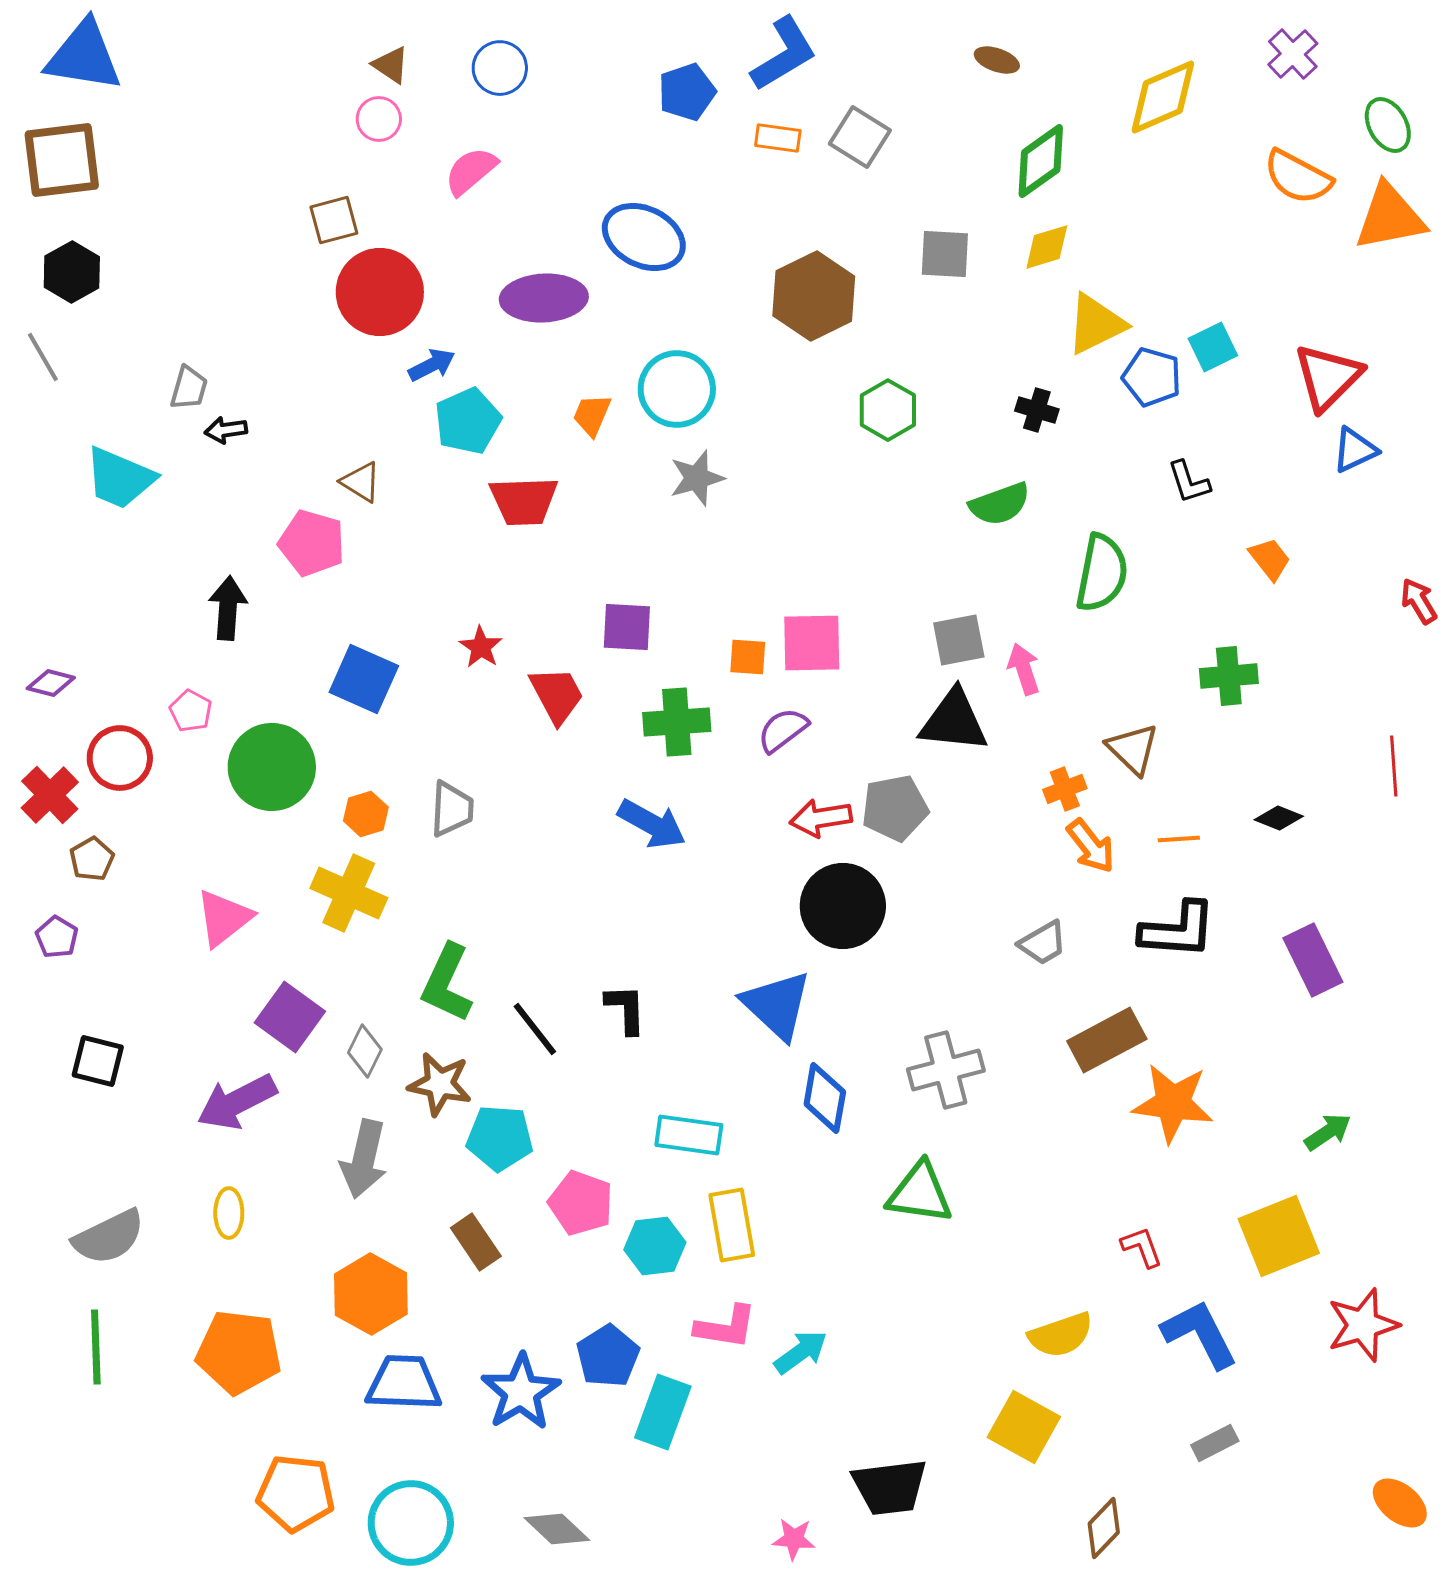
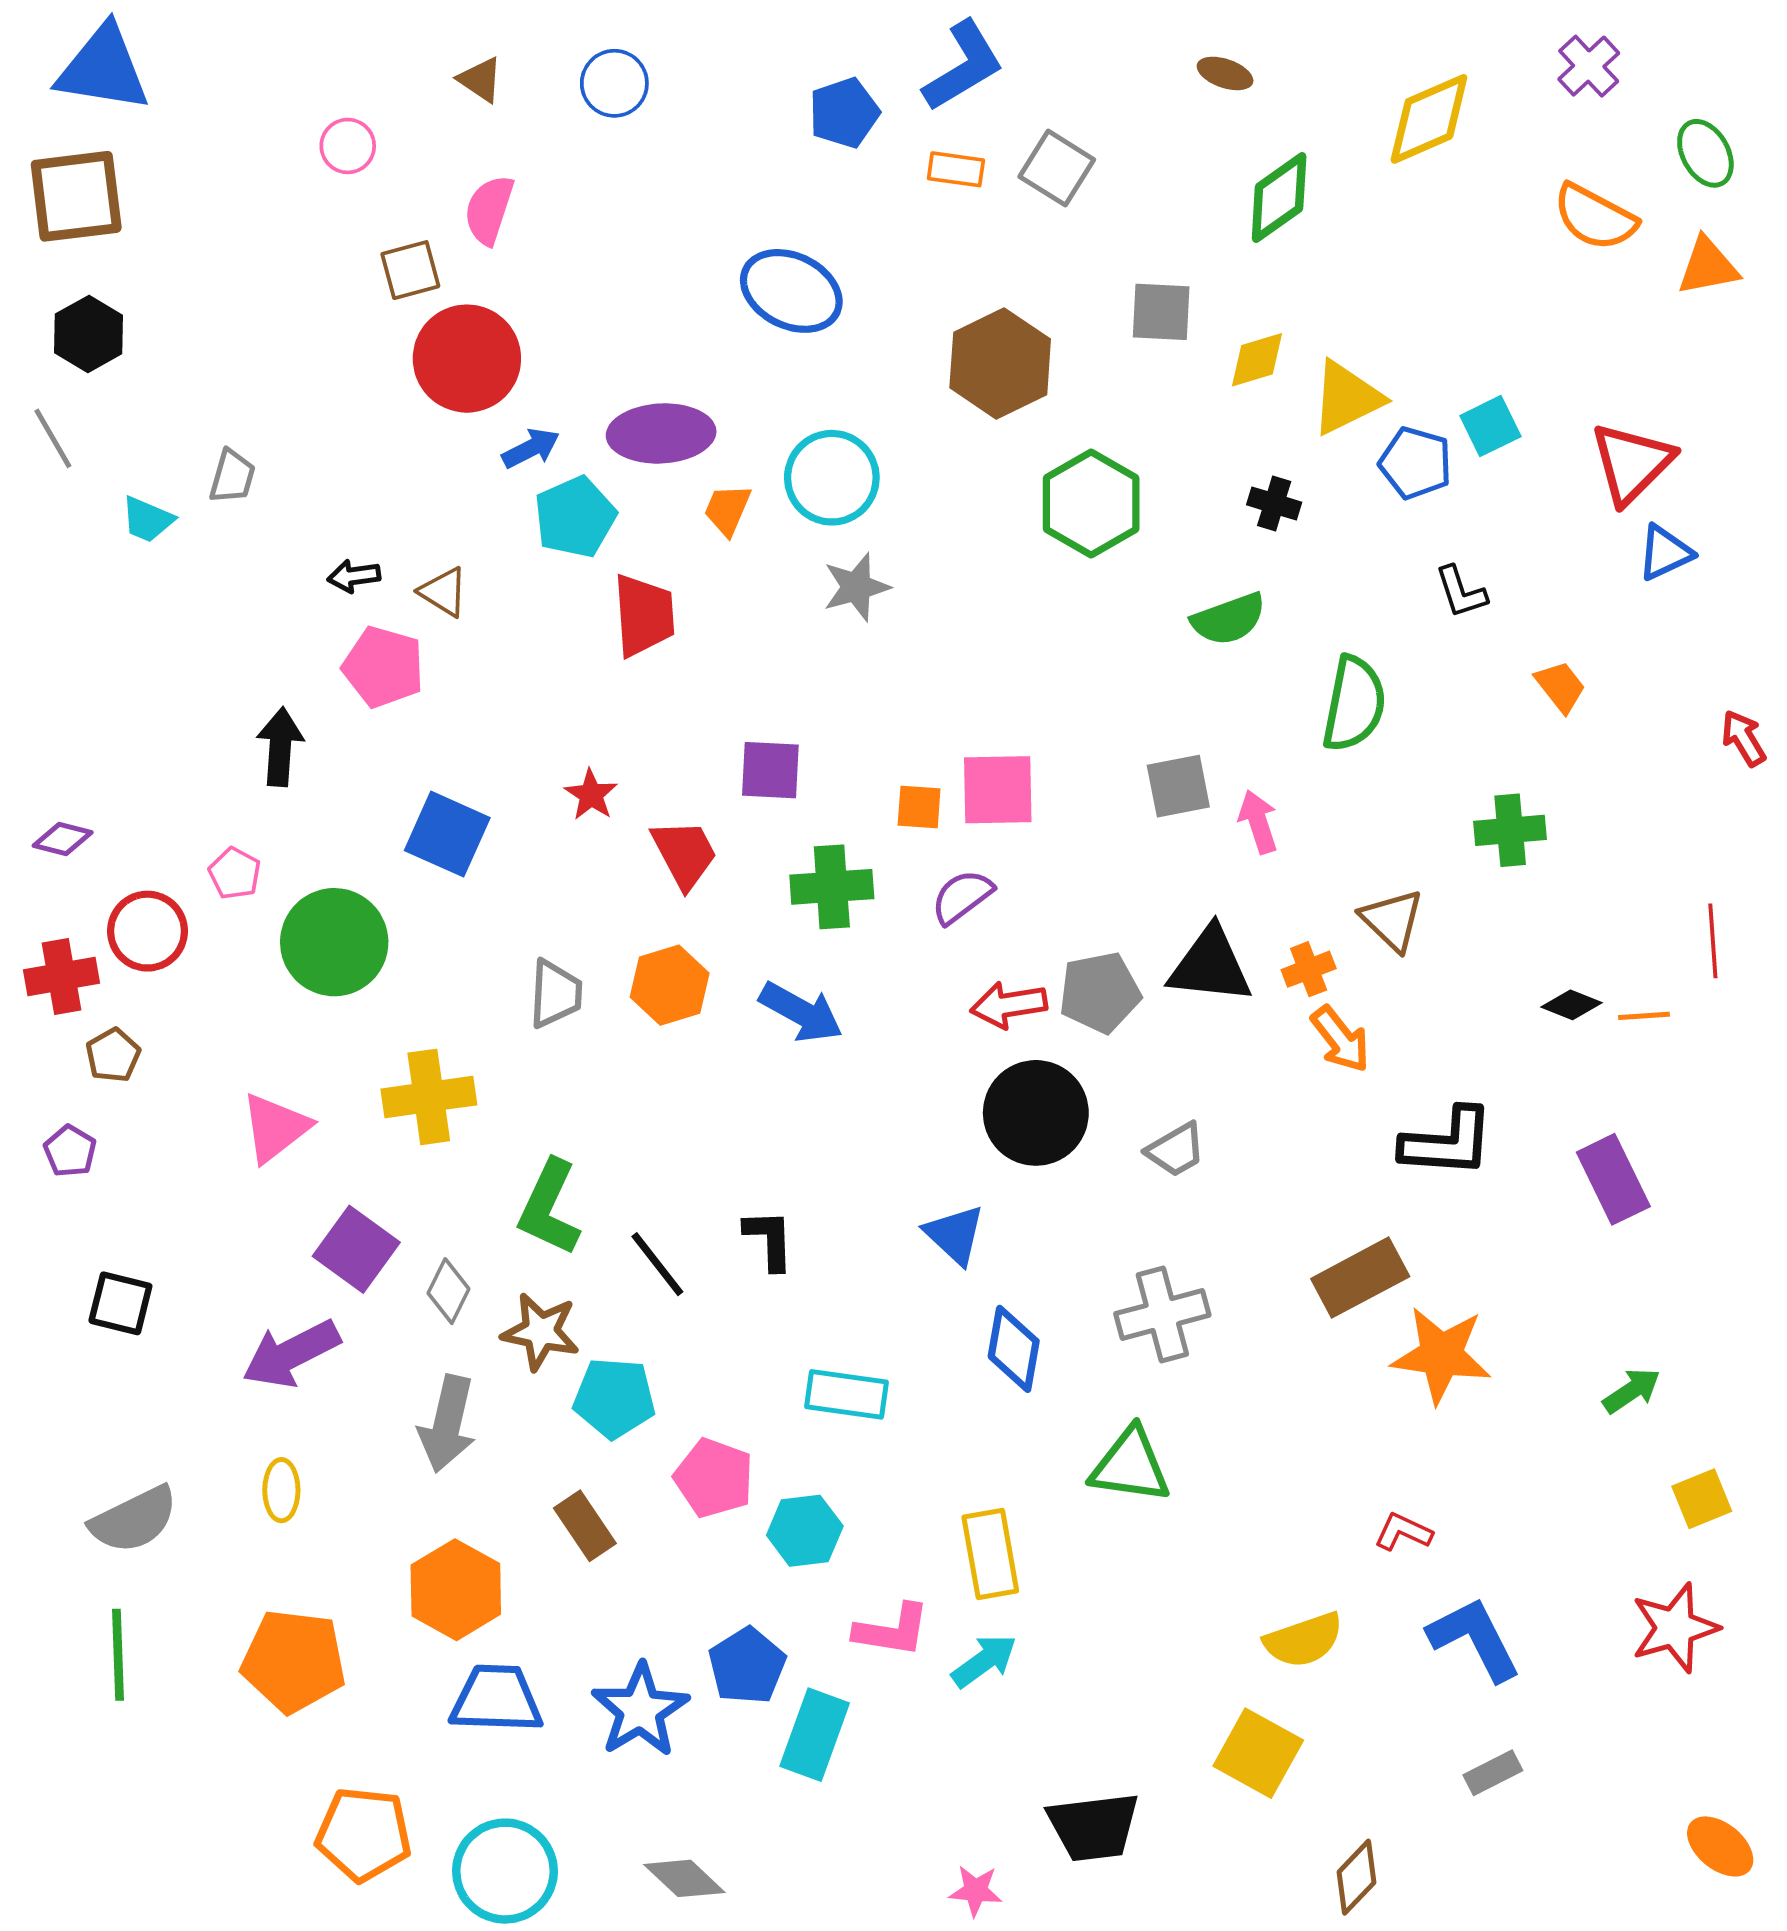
pink circle: (379, 119) -> (348, 146), moved
pink semicircle: (471, 171) -> (489, 210), moved, turned -32
orange triangle: (1390, 217) -> (1708, 266), size x0.7
yellow diamond: (1047, 247) -> (1257, 360), moved
purple ellipse: (544, 298) -> (661, 433), moved
green hexagon: (888, 410) -> (1091, 504), size x1.4
black arrow: (226, 430) -> (354, 576), moved
cyan trapezoid: (120, 478) -> (147, 519), moved, size x0.6
red trapezoid: (524, 501) -> (644, 615), turned -92
black triangle: (954, 721) -> (1210, 966), moved
red cross: (50, 795) -> (61, 977), turned 34
orange hexagon: (366, 814) -> (670, 985), moved, size x1.4
orange line: (1179, 839) -> (1644, 1016), moved
yellow cross: (349, 893) -> (429, 1097), turned -32
gray trapezoid: (1043, 943) -> (1176, 1150), moved
blue triangle: (777, 1005) -> (955, 1235), size x0.7
yellow rectangle: (732, 1225) -> (990, 1554), moved
yellow square: (1279, 1236) -> (1702, 1499), moved, size x0.6
red L-shape: (1142, 1247) -> (1403, 1532), turned -45

